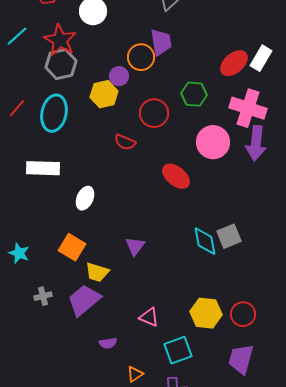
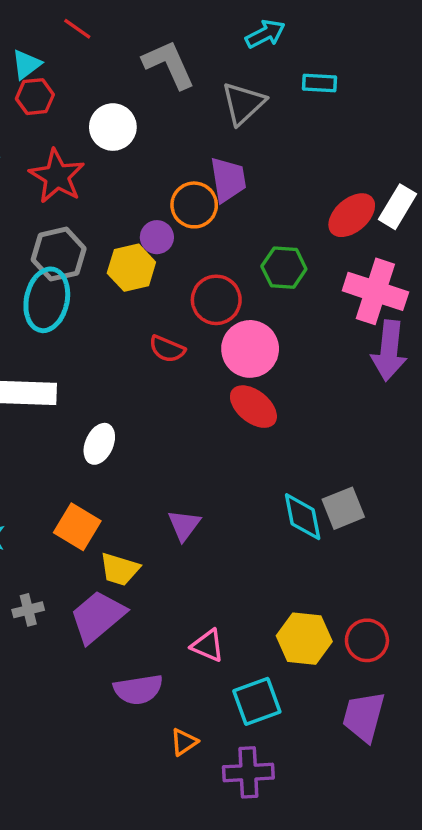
gray hexagon: (61, 64) -> (59, 254), moved
pink circle: (213, 142) -> (250, 349), moved
purple semicircle: (108, 343) -> (138, 689), size x1.6

